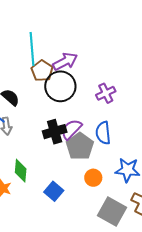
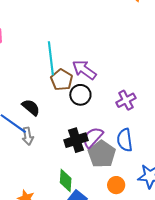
purple arrow: (65, 61) -> (84, 70), turned -115
black circle: (60, 86) -> (80, 95), size x0.7
green diamond: (21, 171) -> (66, 181), moved

